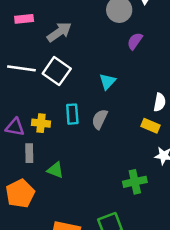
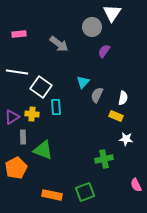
gray arrow: (59, 32) -> (59, 44), moved, turned 72
white square: (57, 71) -> (41, 87), moved
gray semicircle: (100, 119) -> (97, 95), moved
purple triangle: (15, 127) -> (12, 117), turned -42
green triangle: (55, 170) -> (43, 150), size x1.5

